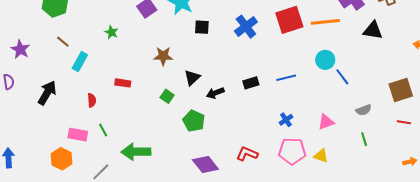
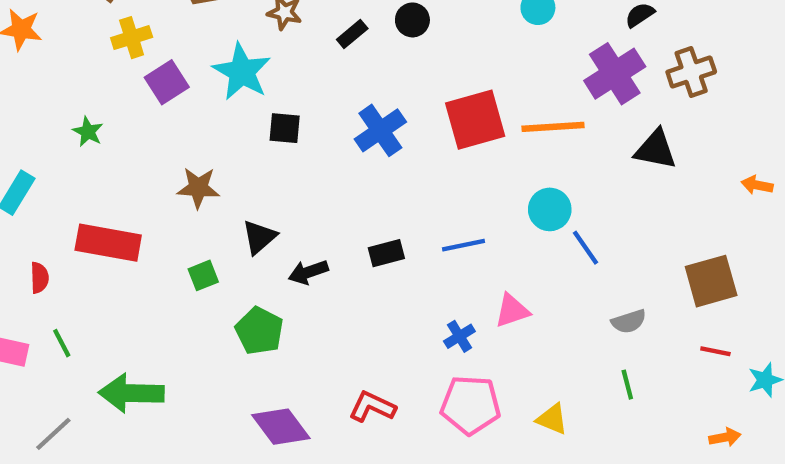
red rectangle: (123, 83) -> (108, 243), size x1.8
green square: (167, 96) -> (203, 275), turned 32
pink triangle: (326, 122) -> (512, 311), moved
yellow triangle: (321, 156) -> (552, 419), moved

